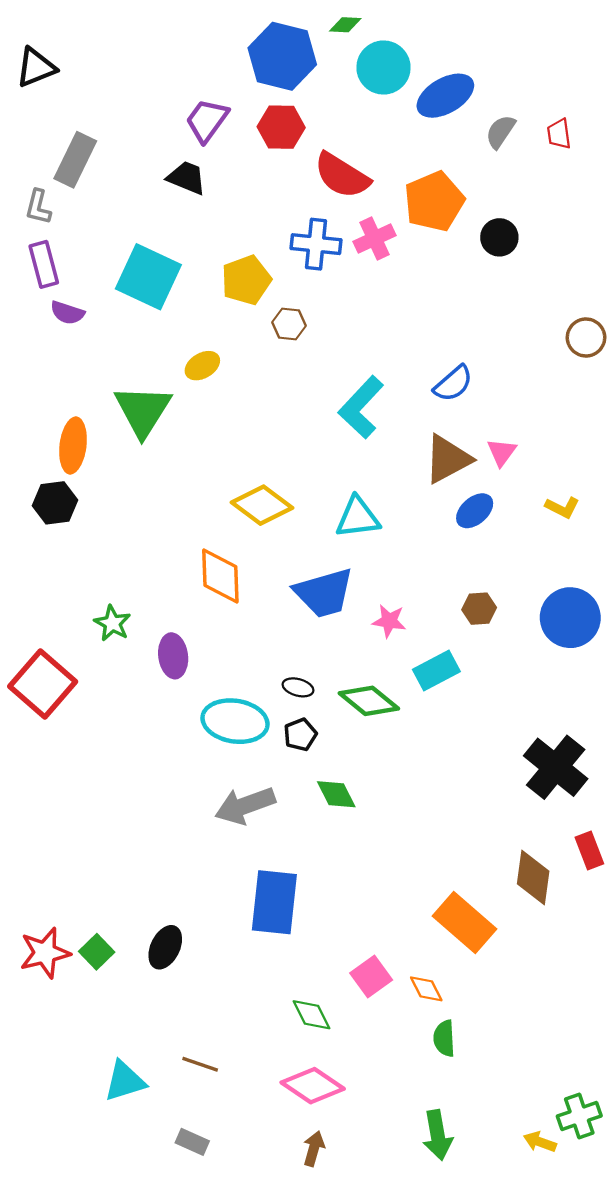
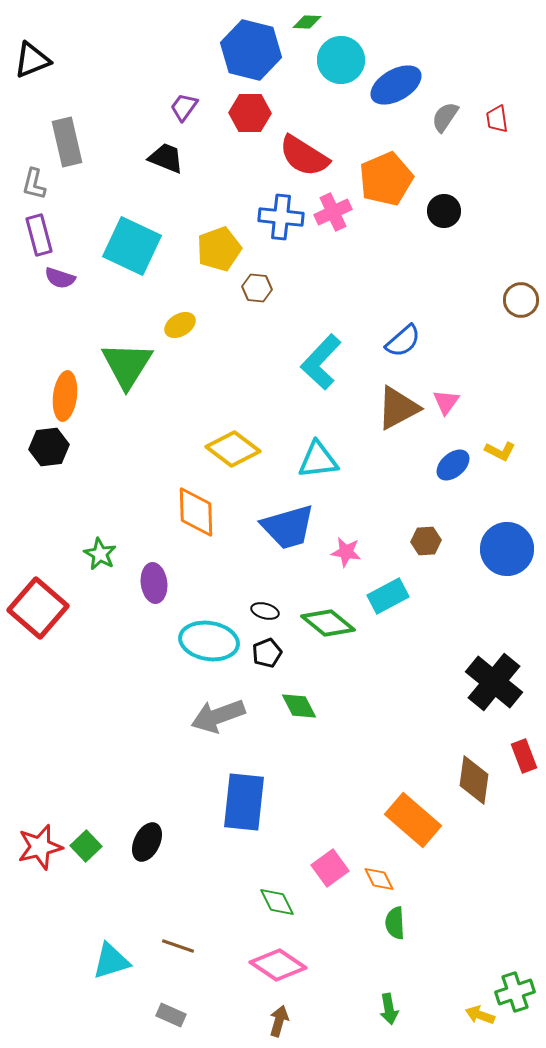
purple trapezoid: (207, 120) -> (184, 107), size x0.7
gray rectangle: (75, 160) -> (67, 142), turned -39
blue ellipse: (475, 511) -> (453, 465), moved
green arrow: (438, 1135) -> (389, 1009), size x0.7

